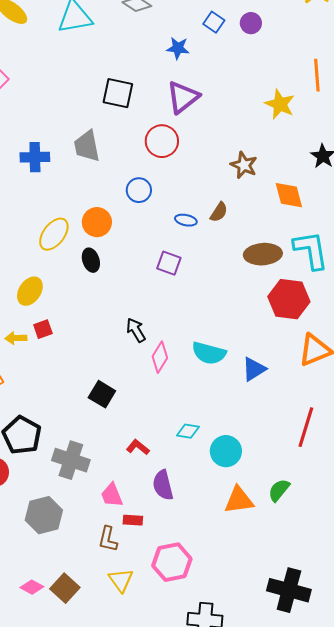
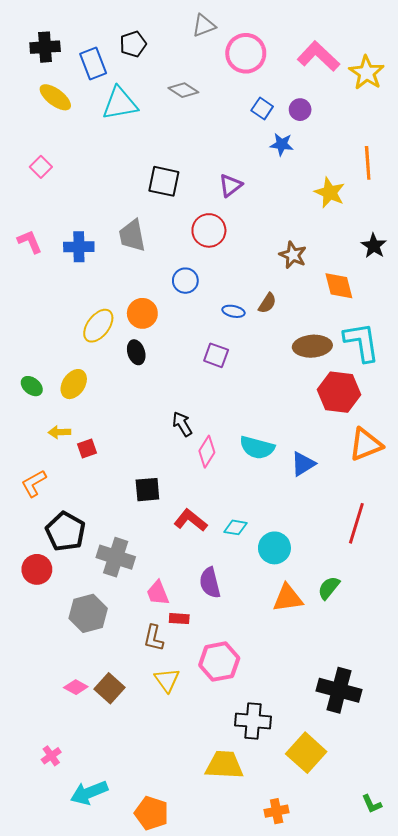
blue star: (178, 48) -> (282, 144), moved
purple triangle: (183, 97) -> (230, 185), size x0.7
red square: (43, 329) -> (87, 449), moved
black square: (102, 394) -> (147, 490), turned -36
red L-shape: (138, 447) -> (190, 520), moved, size x1.4

